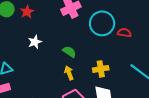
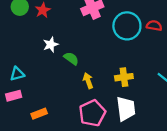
red semicircle: (124, 33) -> (154, 26), moved
green semicircle: (69, 52) -> (71, 58), moved

